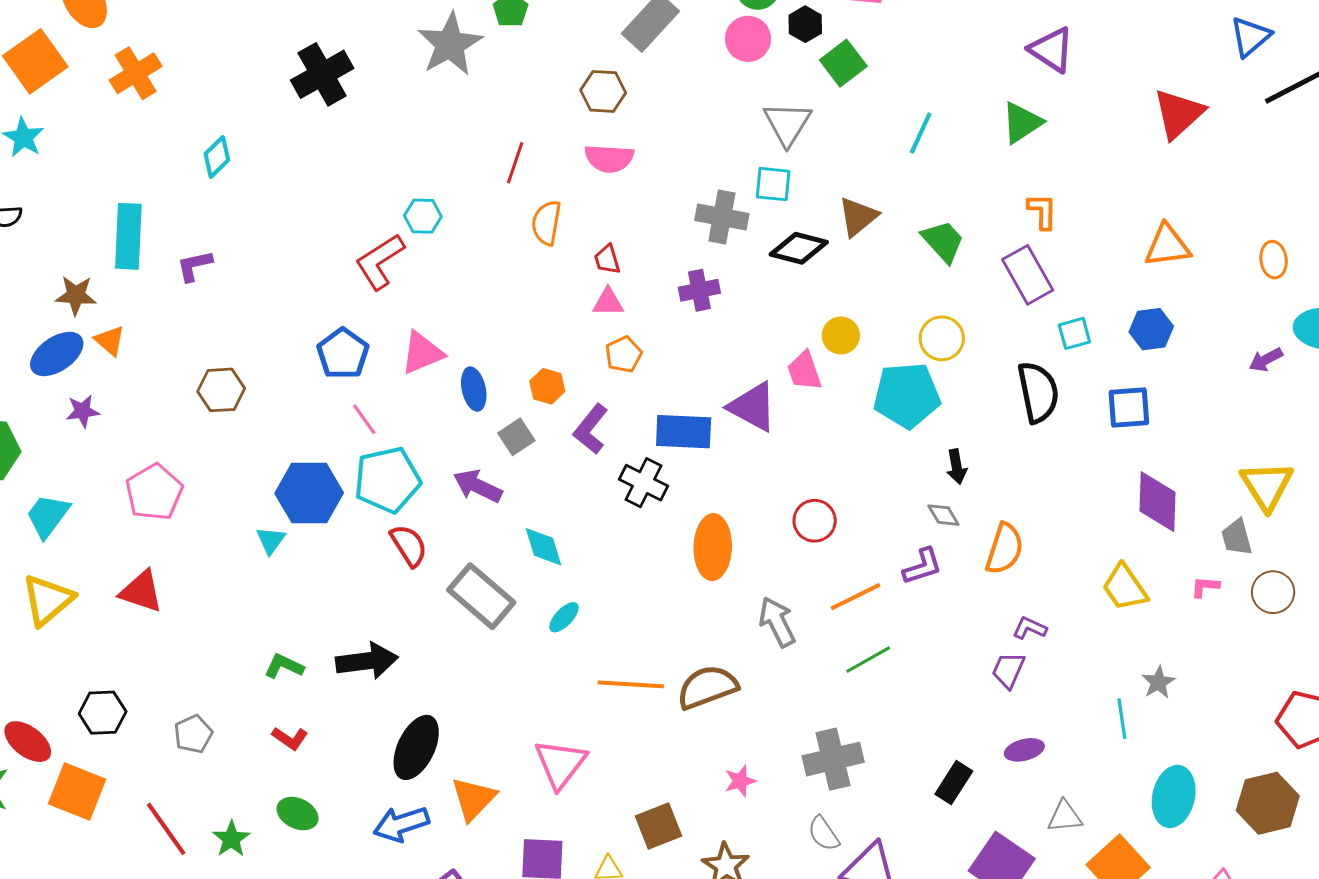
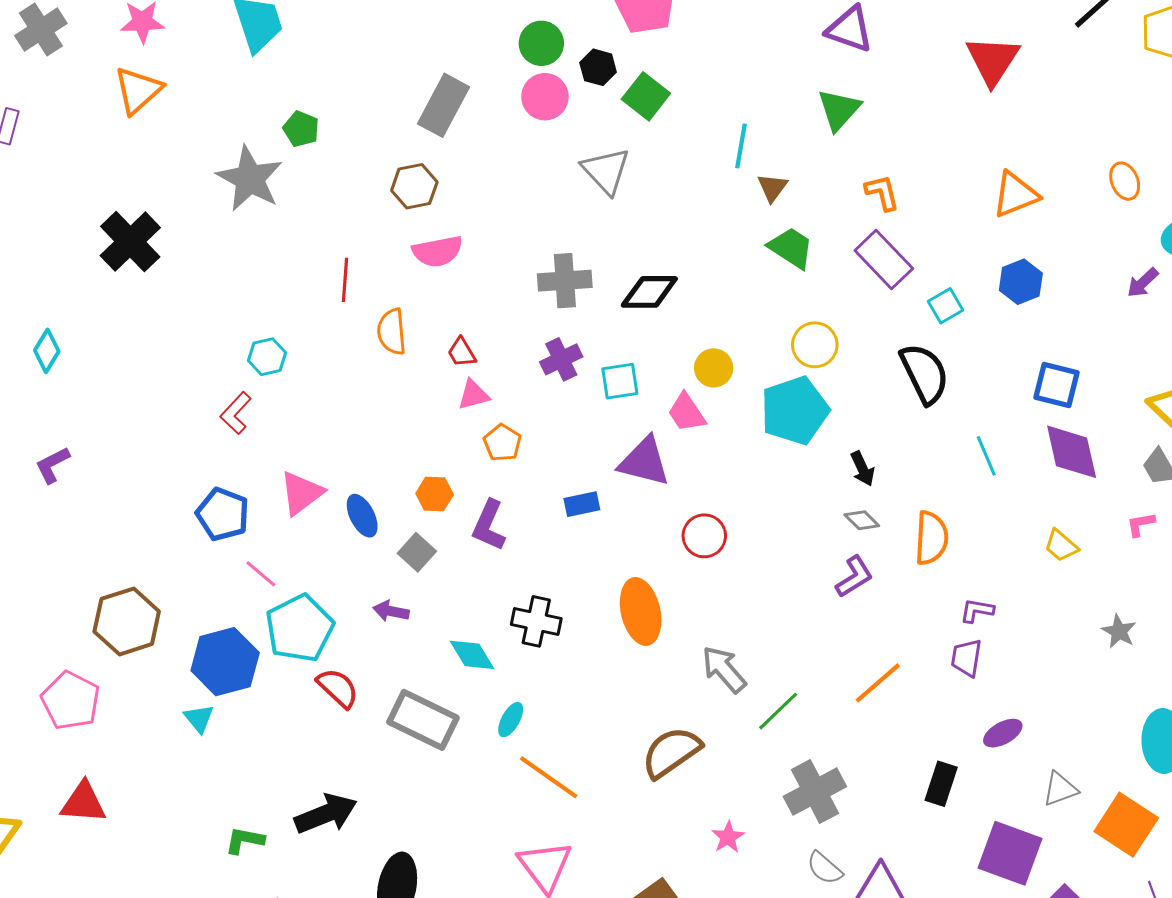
cyan square: (773, 184) -> (620, 381), moved
brown triangle: (858, 217) -> (772, 188), moved, size x0.7
red L-shape: (380, 262) -> (236, 413), size x0.7
brown hexagon: (221, 390) -> (127, 621), moved, size x1.4
blue square: (1129, 408) -> (1057, 385), moved, turned 33
blue rectangle: (684, 432) -> (582, 504), size x0.6
black cross: (644, 483) -> (536, 621), moved
purple arrow: (478, 486) -> (391, 611), size x0.7
red circle: (815, 521) -> (704, 536), moved
yellow trapezoid: (1125, 587) -> (1061, 546), size x0.7
orange line: (855, 597) -> (878, 683), moved
green line: (868, 660) -> (778, 711), moved
orange line: (631, 684) -> (549, 777), moved, turned 46
cyan line: (1122, 719) -> (986, 456), moved

